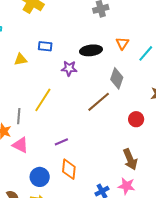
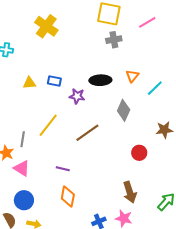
blue rectangle: (45, 46) -> (54, 81), moved
brown line: (99, 102) -> (87, 133), moved
purple line: (61, 142) -> (63, 169), turned 32
blue circle: (40, 177) -> (24, 200), moved

